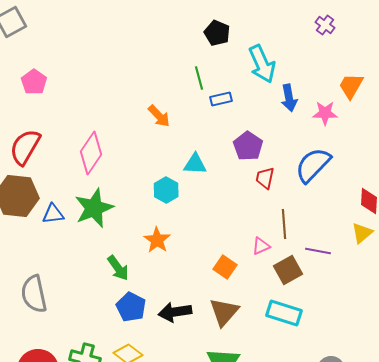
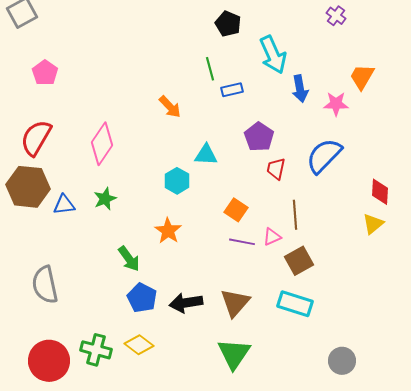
green star: (94, 208) -> (105, 199), size x0.6
purple line: (318, 251) -> (242, 242), moved
orange square: (225, 267) -> (236, 210), moved

